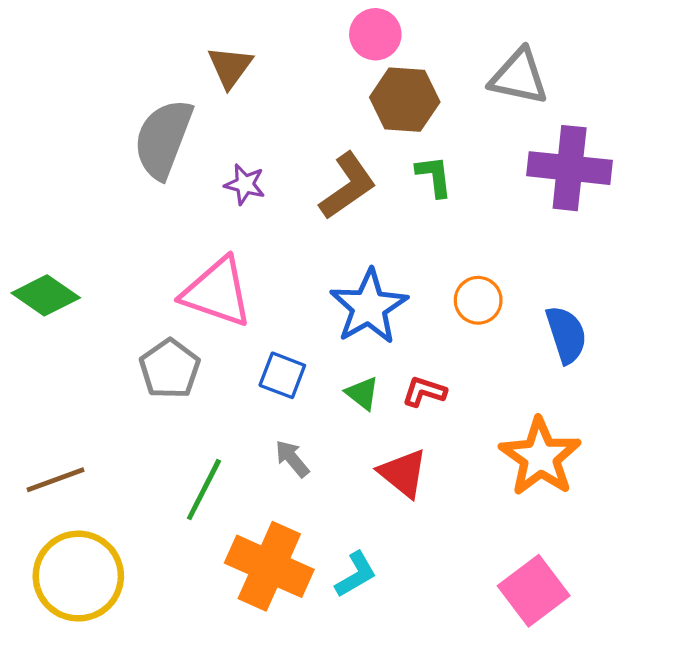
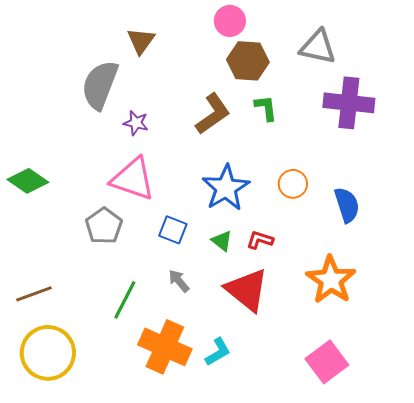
purple star: (245, 184) -> (136, 123), moved
red triangle: (403, 473) -> (247, 290), size x1.4

